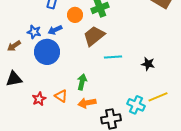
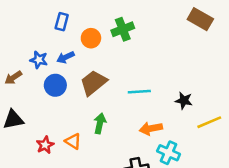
brown trapezoid: (94, 36) -> (93, 83), moved
blue circle: (47, 52) -> (55, 85), size x0.7
yellow line: (158, 97) -> (209, 122), moved
orange arrow: (87, 103) -> (151, 129), moved

